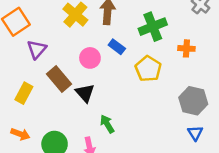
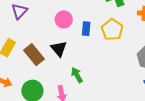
blue rectangle: (117, 47) -> (86, 29), moved, turned 56
brown rectangle: (59, 79) -> (34, 55), moved

